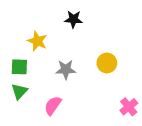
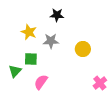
green square: (19, 67) -> (31, 59), moved
gray star: (66, 69) -> (51, 41), moved

